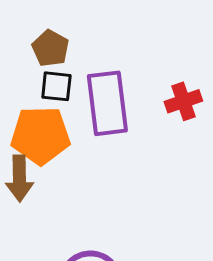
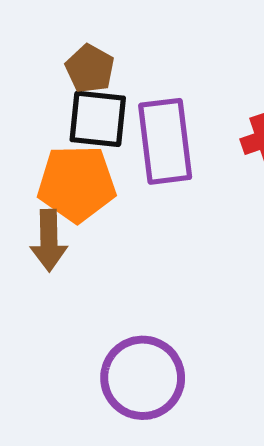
black square: (56, 86) -> (98, 119), size x1.4

